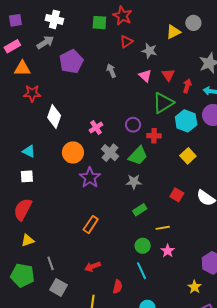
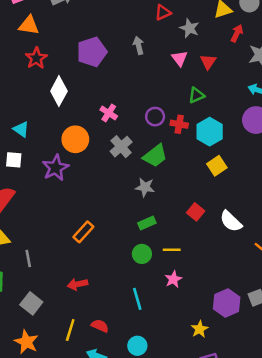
purple pentagon: (71, 61) -> (92, 52), moved
red arrow: (187, 86) -> (237, 33), moved
red star: (32, 93) -> (36, 58), turned 30
green triangle: (163, 103) -> (196, 95), size x0.6
cyan hexagon: (186, 121) -> (210, 132), moved
pink cross: (96, 128) -> (109, 113), turned -32
red cross: (154, 136) -> (179, 124), moved
purple star: (90, 178) -> (56, 168), moved
green circle: (143, 246) -> (142, 254), moved
gray line: (51, 263) -> (28, 259), moved
red semicircle: (117, 287) -> (100, 326), moved, turned -88

